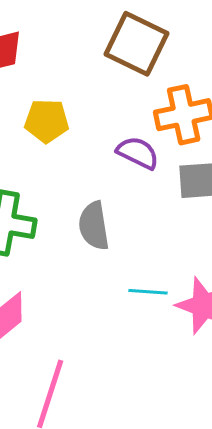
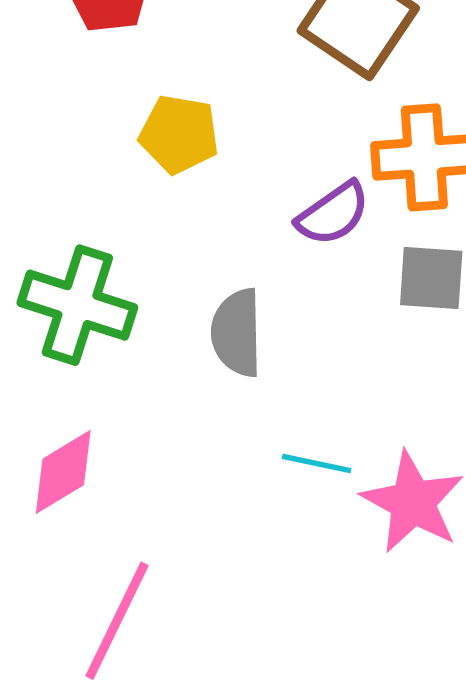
purple semicircle: (138, 153) -> (333, 214), turned 111

